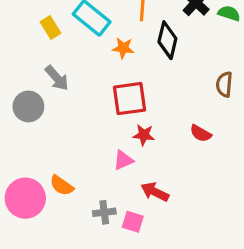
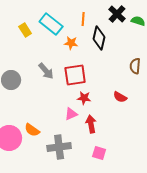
gray arrow: (57, 78) -> (46, 71), moved
red arrow: (155, 192) -> (91, 124), moved, turned 54
gray cross: (104, 212) -> (59, 147), size x1.6
pink square: (133, 222) -> (99, 153), moved

